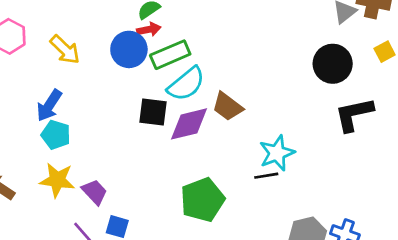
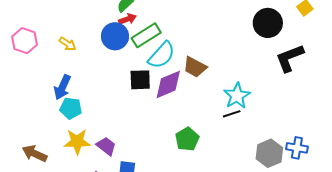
yellow arrow: (65, 50) -> (68, 44), size x0.7
green pentagon: (202, 200) -> (187, 139), size x0.7

